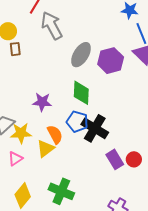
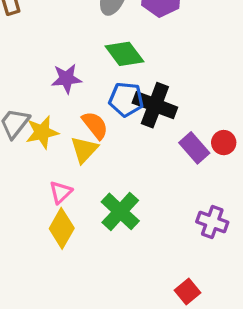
green diamond: (81, 93) -> (124, 54), turned -30
pink triangle: (15, 159) -> (61, 192), moved
green cross: (61, 191) -> (120, 211), turned 30

